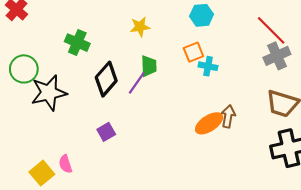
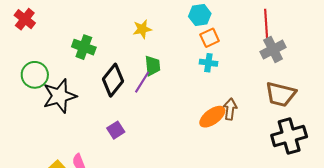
red line: (271, 30) -> (266, 26), turned 44
orange square: (193, 52) -> (210, 38), moved

